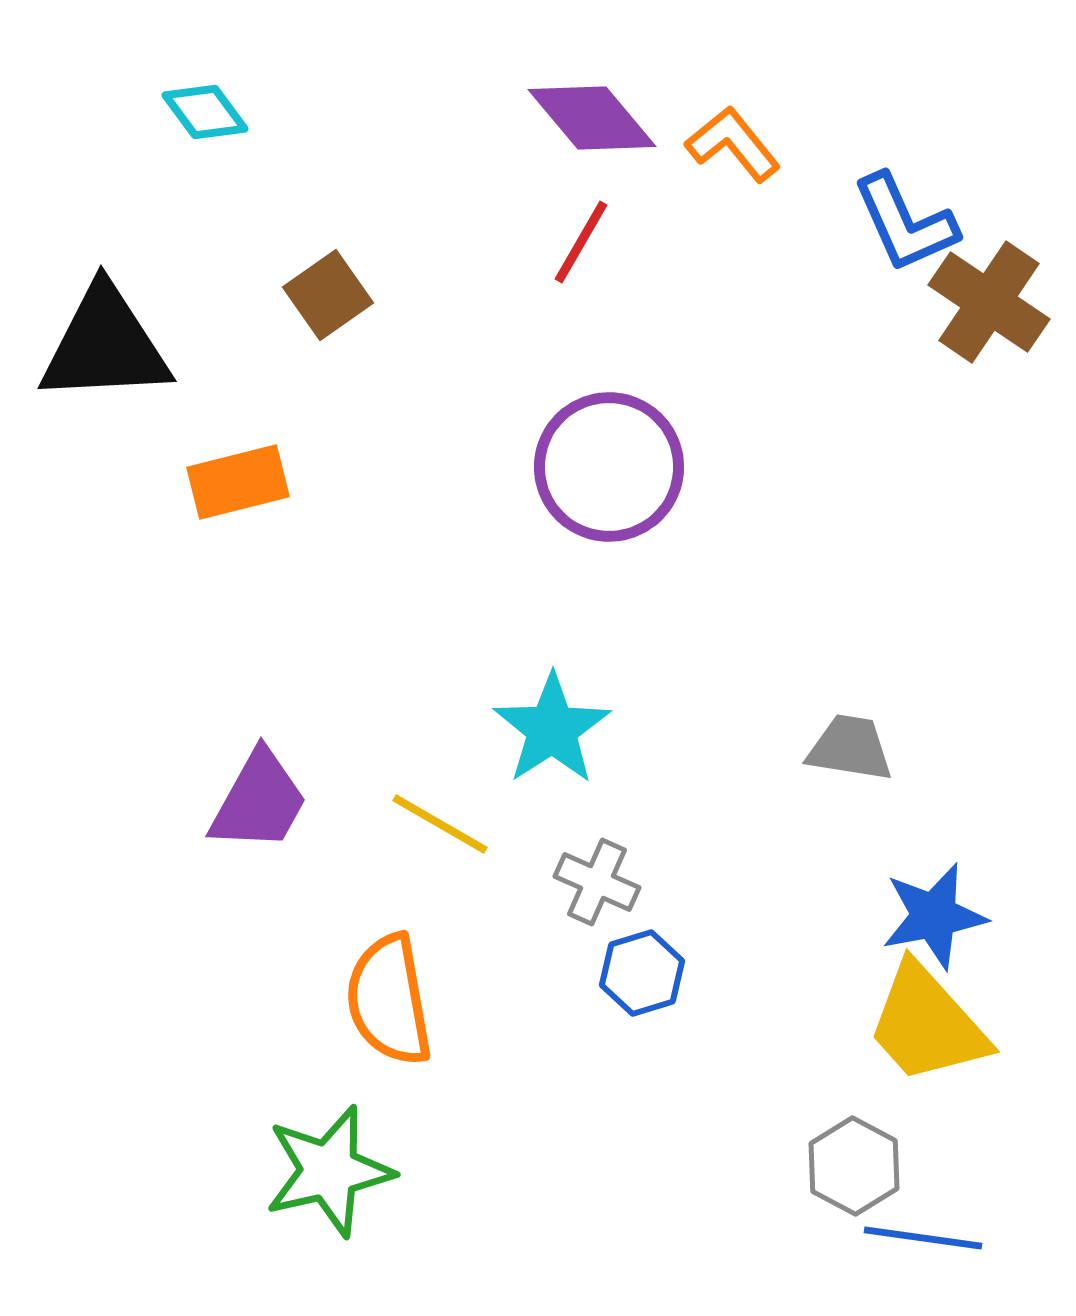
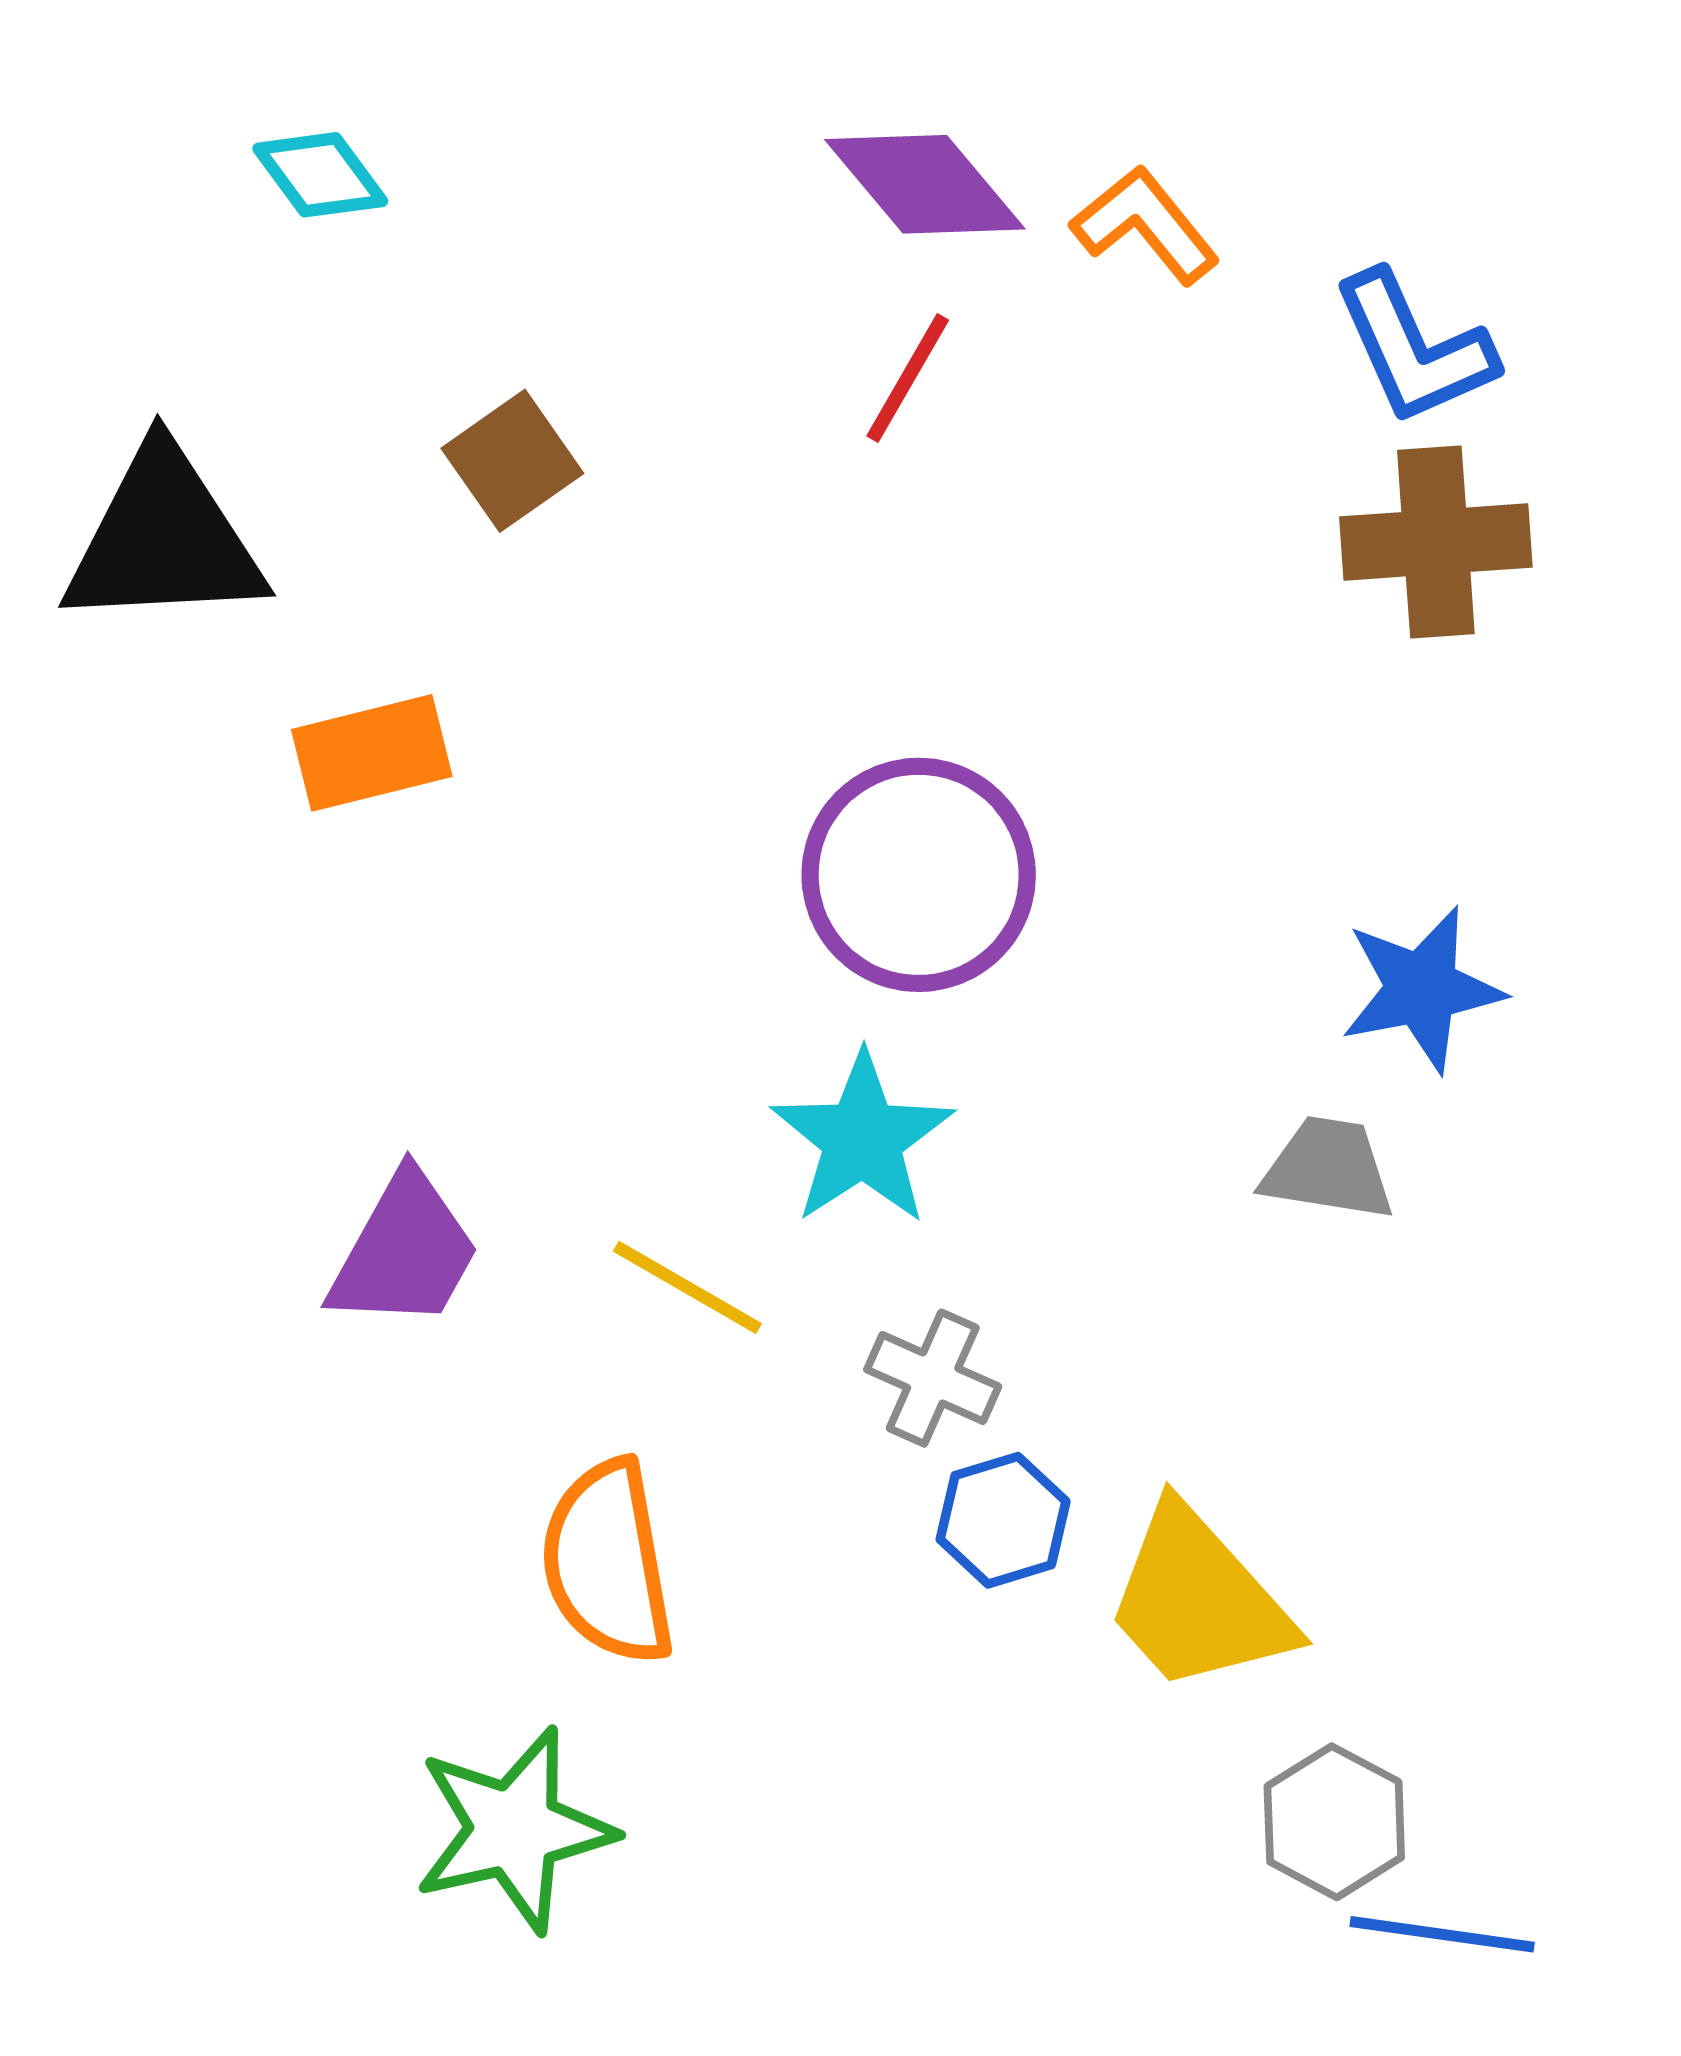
brown cross: (989, 302) -> (1436, 542), moved, turned -38
purple circle: (609, 467) -> (919, 875), moved
blue star: (934, 916) -> (1422, 989), moved
yellow trapezoid: (927, 1024) -> (1198, 1600), moved

